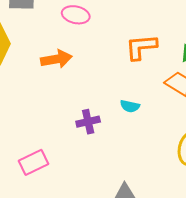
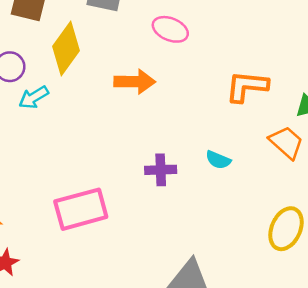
pink rectangle: (34, 162) -> (81, 209), size x1.4

